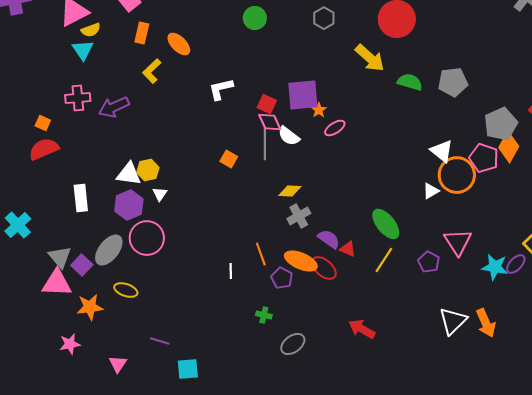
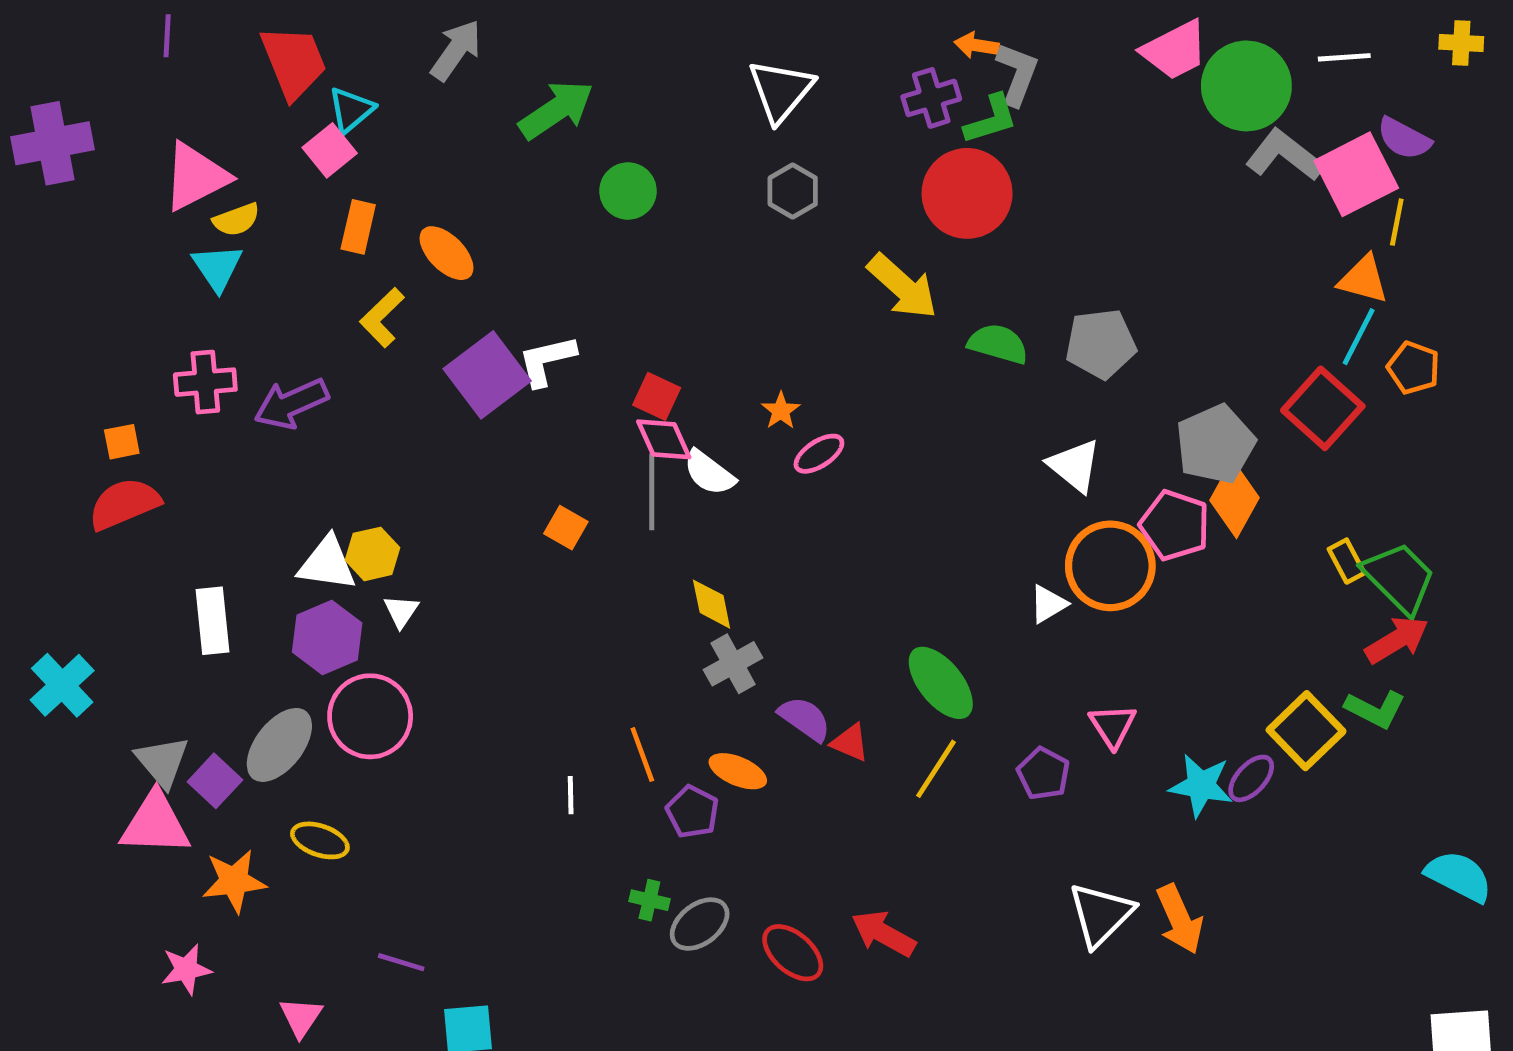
purple square: (303, 95) -> (487, 375), moved, turned -32
orange square: (43, 123) -> (122, 442), turned -35
white triangle: (442, 151) -> (1074, 466), moved
yellow diamond: (290, 191) -> (712, 604), turned 75
pink triangle: (458, 242) -> (1113, 726), size x0.7
orange ellipse: (301, 261) -> (738, 771), size x0.7
red ellipse: (324, 268) -> (793, 953), moved
gray ellipse: (293, 344) -> (700, 924), moved

